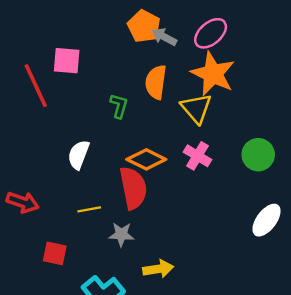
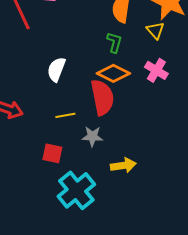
green L-shape: (119, 106) -> (114, 42), moved
yellow triangle: (196, 108) -> (155, 30), size x0.7
red square: (55, 253) -> (52, 153), moved

